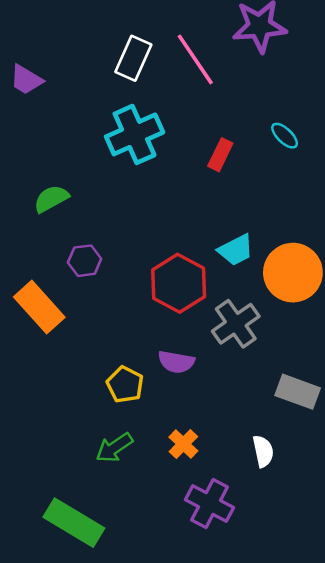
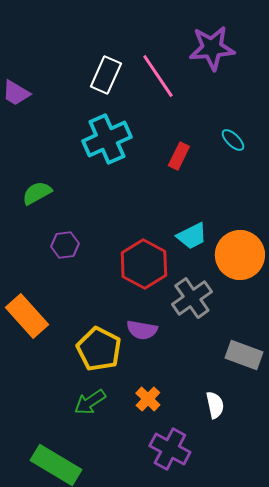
orange rectangle: (39, 307) -> (27, 316), moved
yellow pentagon: (125, 384) -> (99, 349), size x1.4

